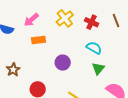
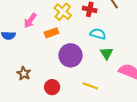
orange rectangle: (39, 40) -> (51, 33), moved
purple circle: (63, 63) -> (71, 55), size x1.5

